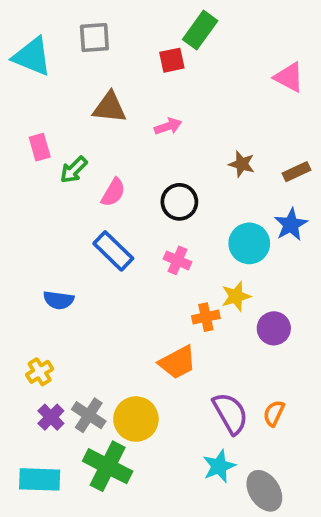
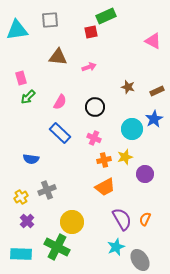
green rectangle: (200, 30) -> (106, 16), turned 30
cyan triangle: (32, 56) -> (17, 30), turned -30
green arrow: (74, 170) -> (28, 97), moved
orange cross: (206, 317) -> (104, 160), moved
orange trapezoid: (177, 362) -> (105, 187), moved
gray cross: (89, 415) -> (47, 190), moved, turned 36

